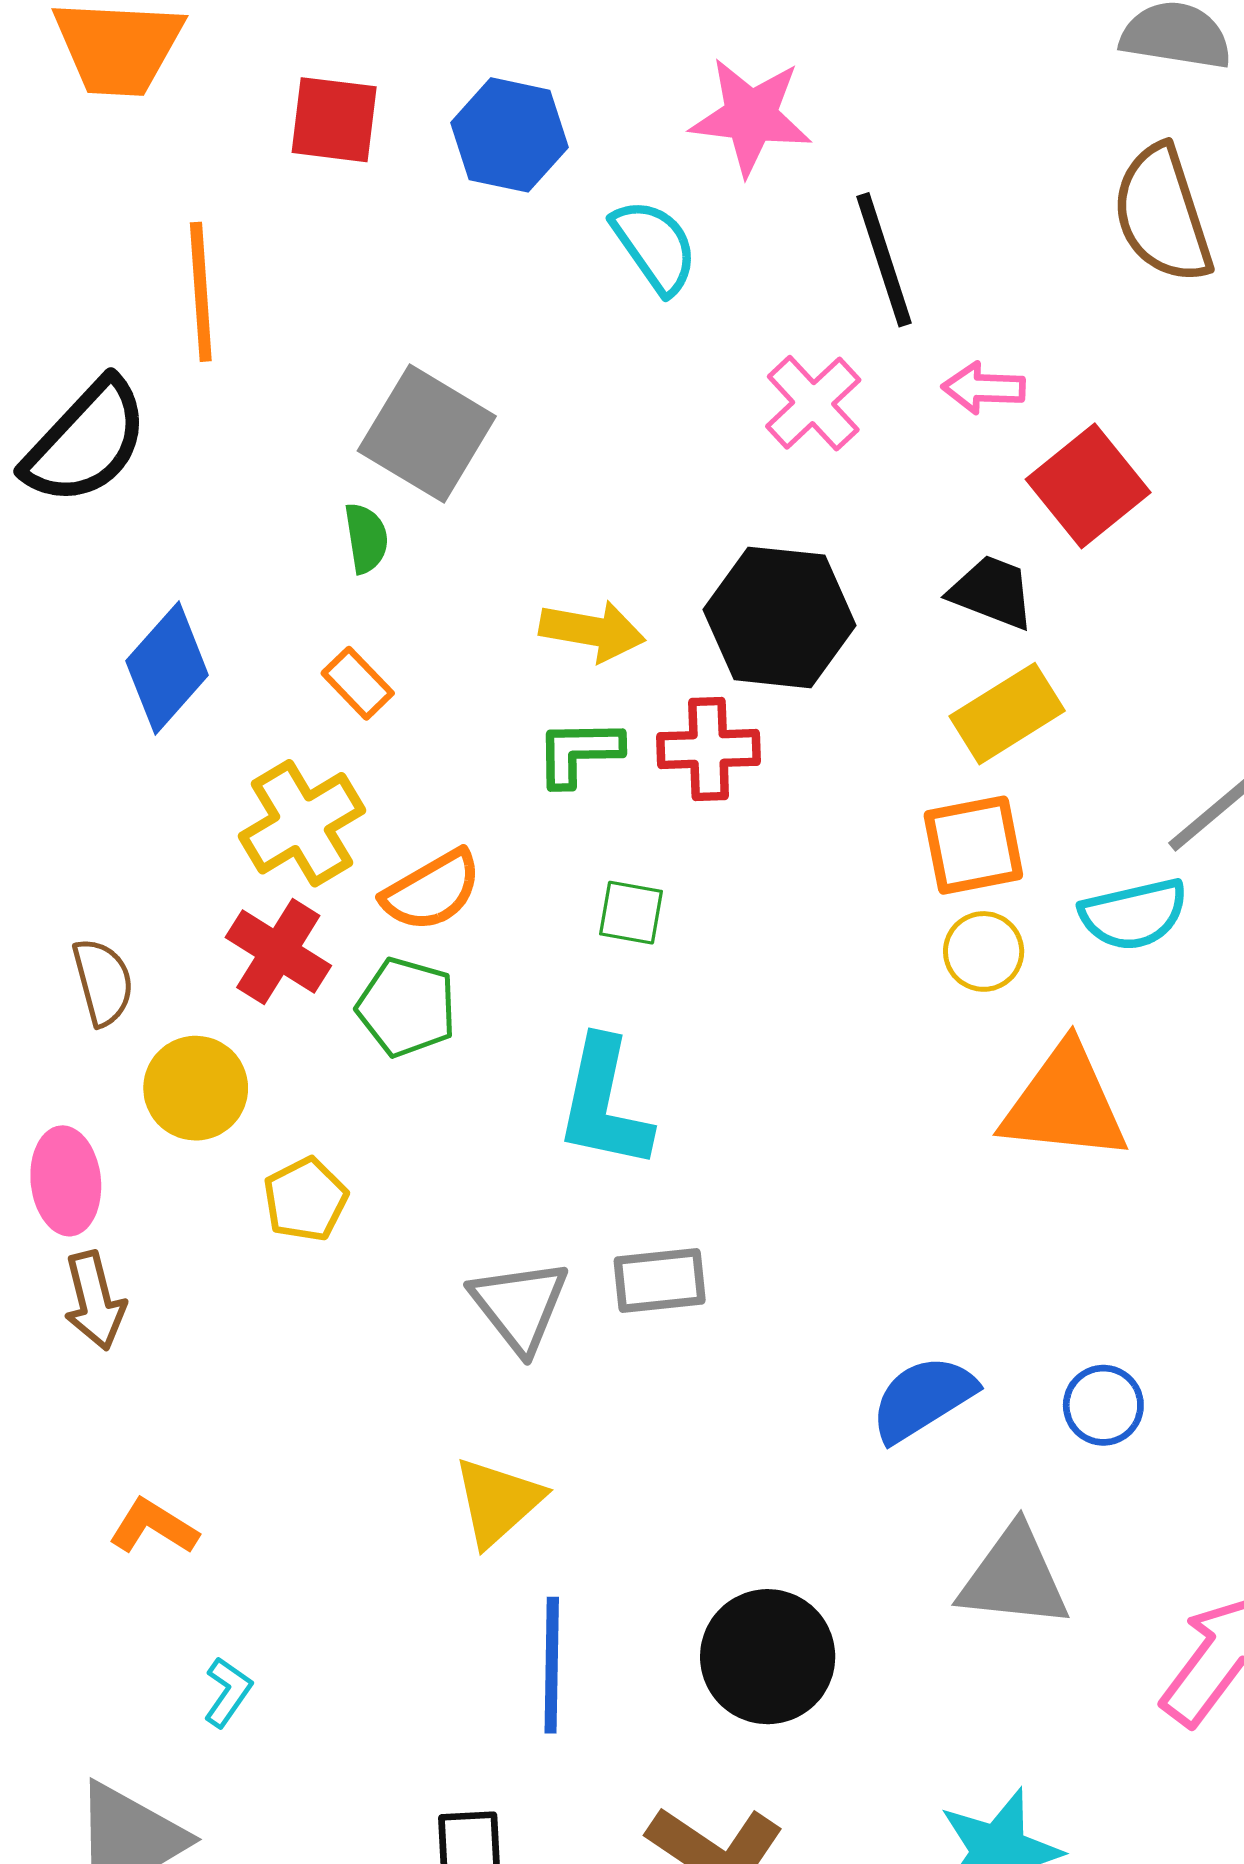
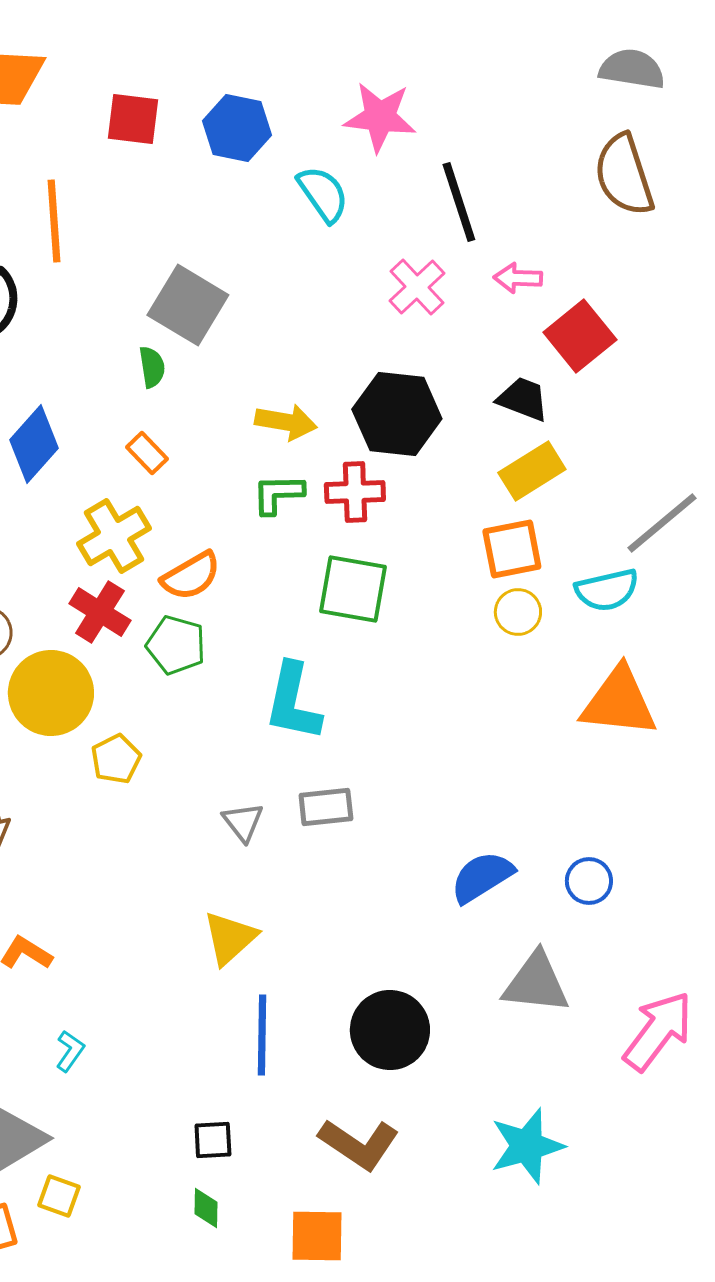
green square: (631, 913) -> (353, 589), moved, size x1.8
yellow circle: (196, 1088) -> (51, 693), size x1.4
orange triangle: (1065, 1103) -> (619, 702), moved
gray triangle: (520, 1306) -> (243, 822), size x0.7

